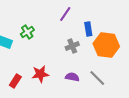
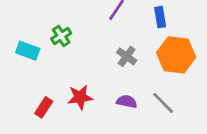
blue rectangle: (88, 29) -> (160, 17), moved
gray cross: (72, 46) -> (127, 56), turned -32

